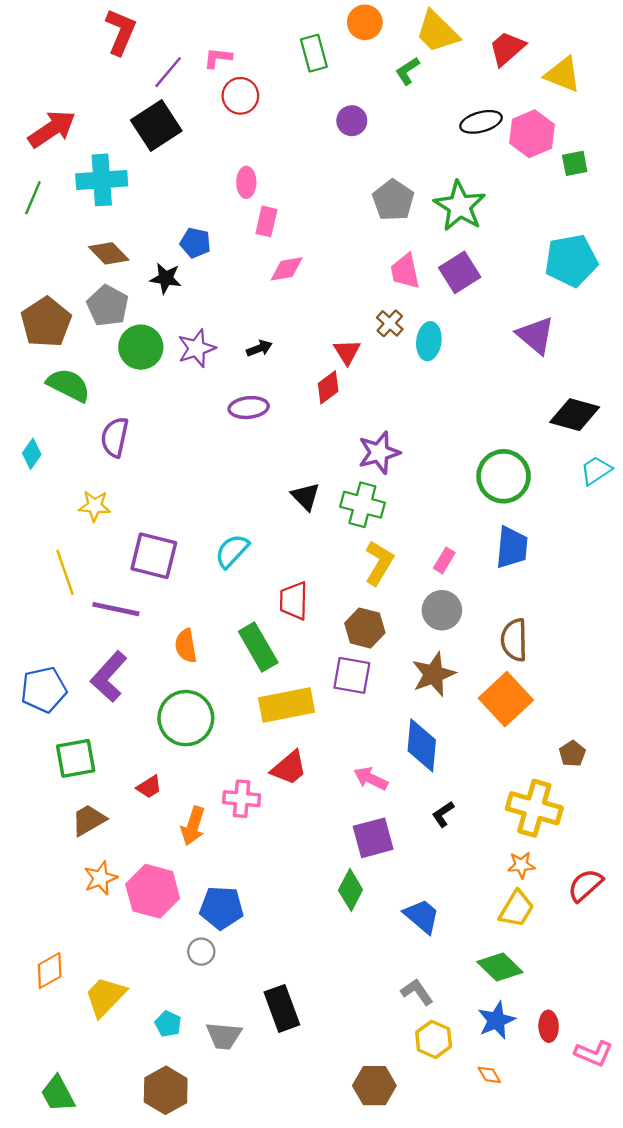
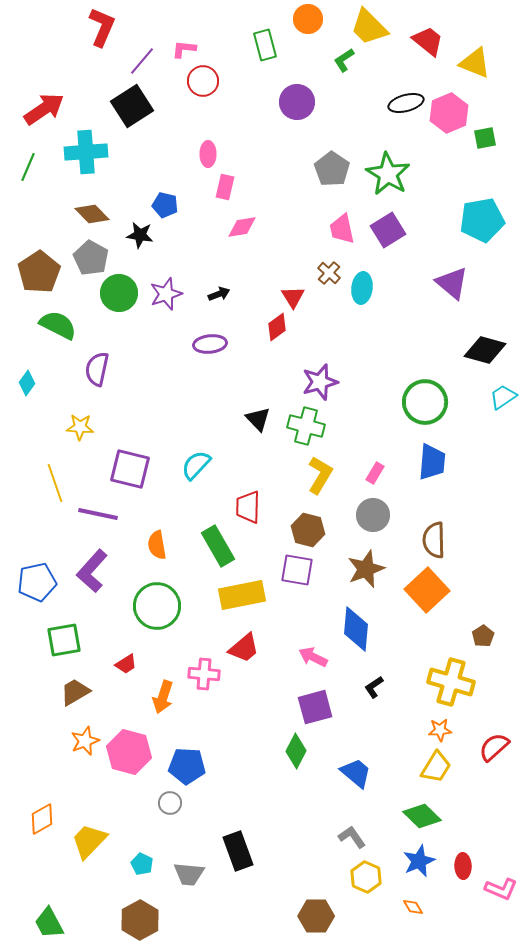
red trapezoid: (507, 48) -> (428, 41), turned 80
purple circle: (352, 121) -> (297, 102), size x1.4

